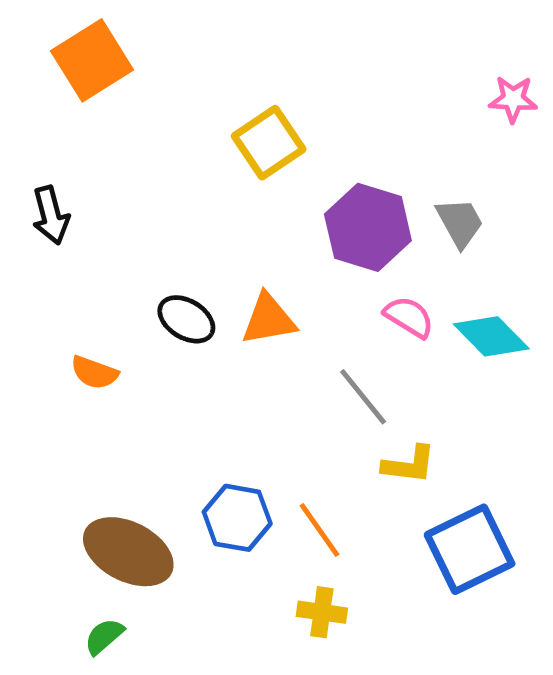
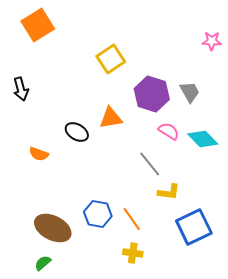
orange triangle: (269, 319) -> (111, 118), moved

